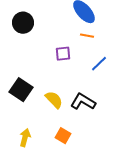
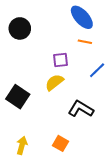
yellow semicircle: (54, 100) -> (54, 82), moved, turned -84

